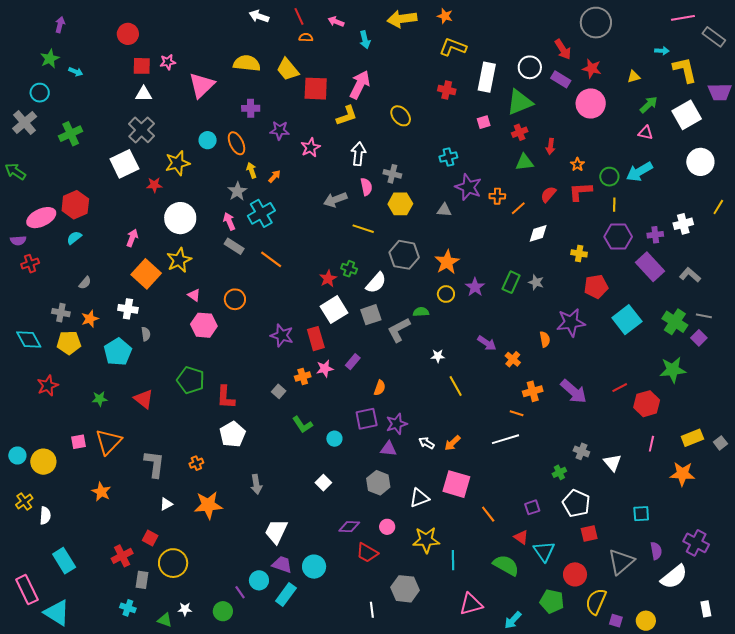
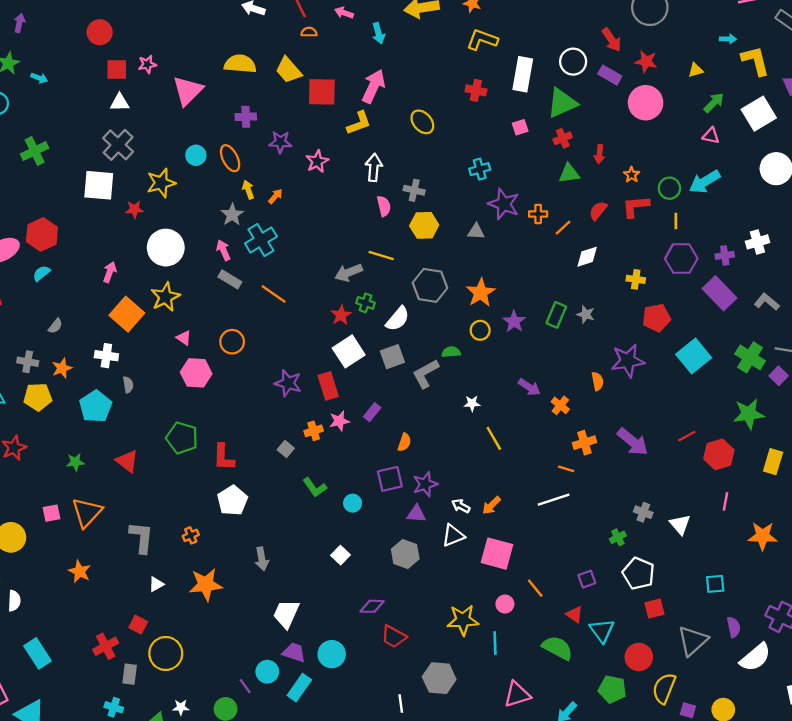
white square: (124, 164) -> (99, 185), turned 32
gray arrow: (335, 200) -> (349, 273), moved
yellow rectangle: (692, 438) -> (773, 462), moved, turned -50
white triangle: (419, 498) -> (453, 536), moved
pink circle: (387, 527) -> (505, 604), moved

